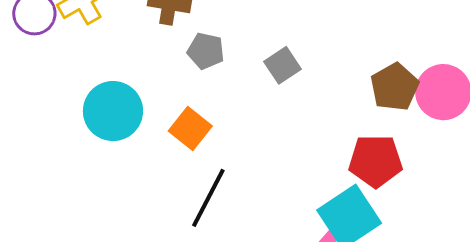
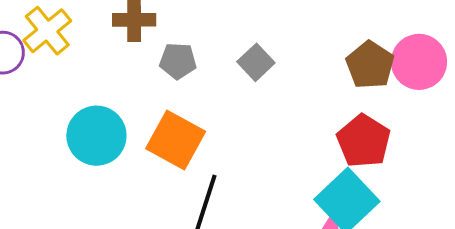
orange square: (190, 129) -> (176, 140), size x1.4
red pentagon: (376, 161) -> (364, 141), turned -30

